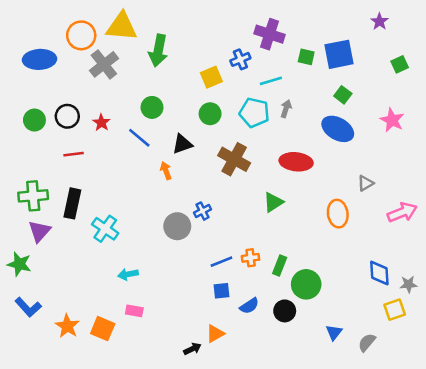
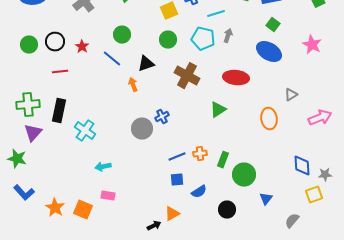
black circle: (285, 311) -> (227, 210), moved
blue triangle: (334, 332) -> (266, 199), moved

